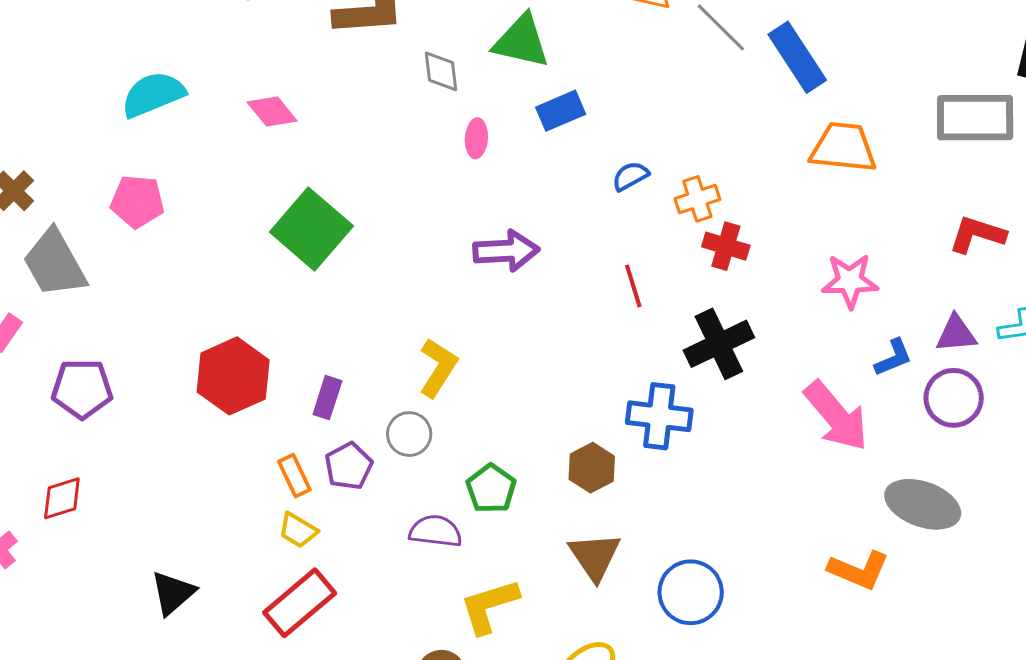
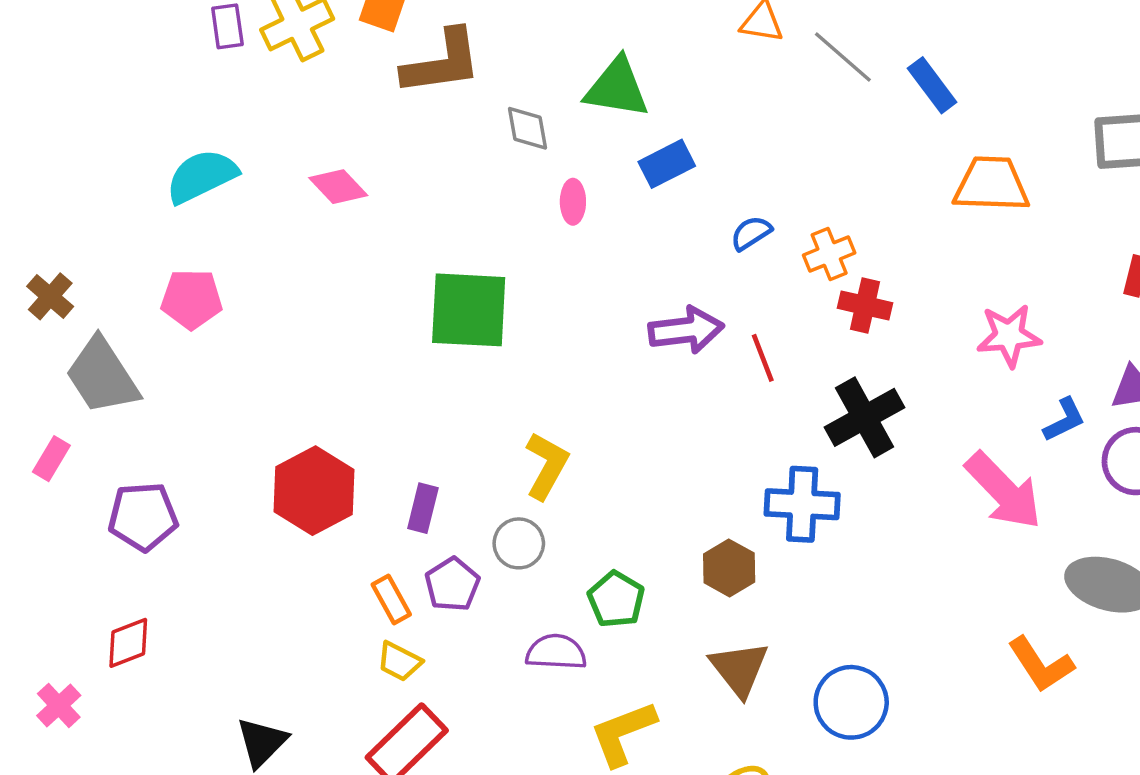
blue rectangle: (797, 57) -> (932, 85), size x0.7
green square: (311, 229) -> (469, 310), moved, turned -34
purple arrow: (506, 251) -> (686, 330), moved
orange L-shape: (859, 570) -> (1041, 664), turned 38

